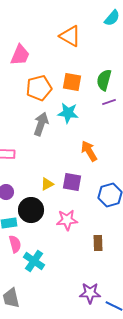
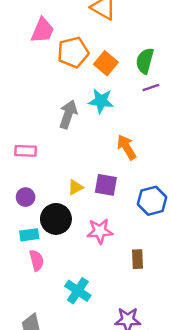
orange square: (72, 82) -> (106, 63), turned 30
orange pentagon: (39, 88) -> (73, 52), moved
cyan cross: (34, 261) -> (78, 291), moved

